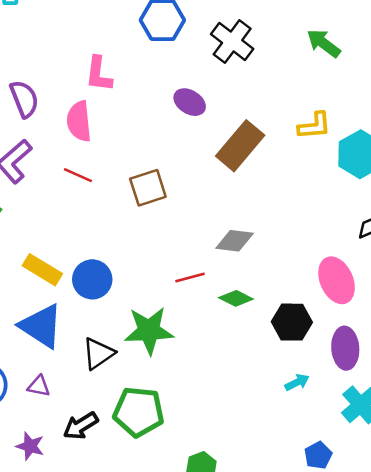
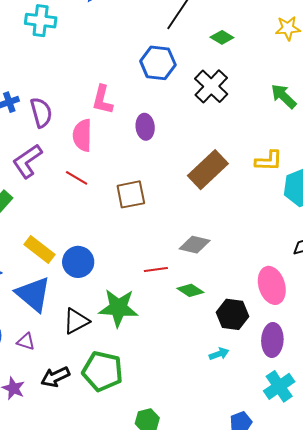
purple ellipse: (190, 102) -> (145, 127), moved, turned 45
cyan arrow: (297, 382) -> (219, 354), moved

